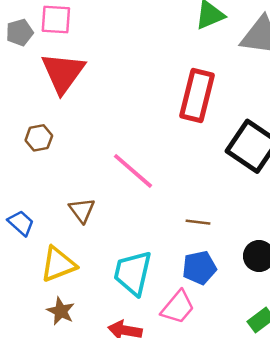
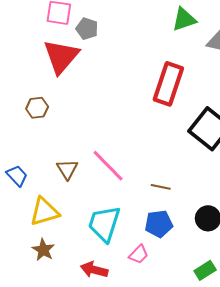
gray pentagon: (20, 32) -> (87, 29), moved, turned 30
pink line: (133, 171) -> (108, 166), moved
pink trapezoid: (178, 307) -> (139, 254), size x0.7

